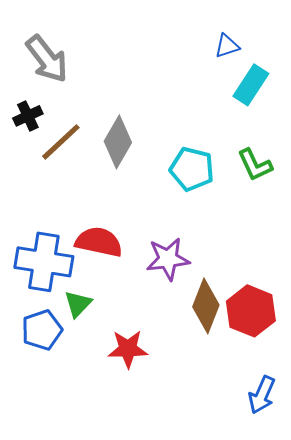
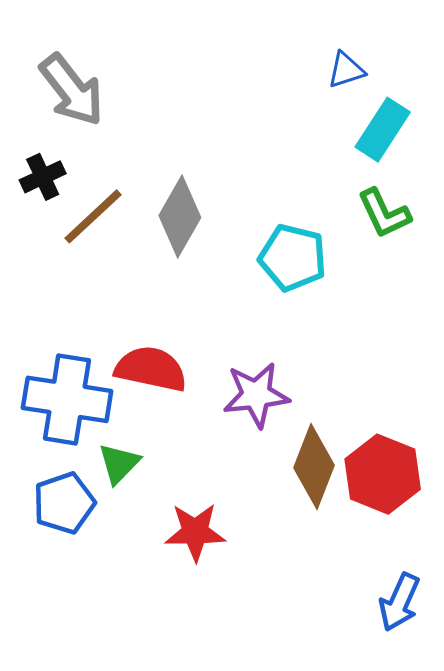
green L-shape: (255, 165) -> (384, 213), moved

